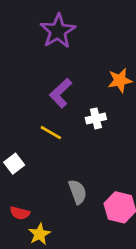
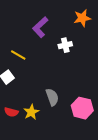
yellow line: (51, 133) -> (18, 55), moved
yellow star: (39, 234) -> (31, 112), moved

